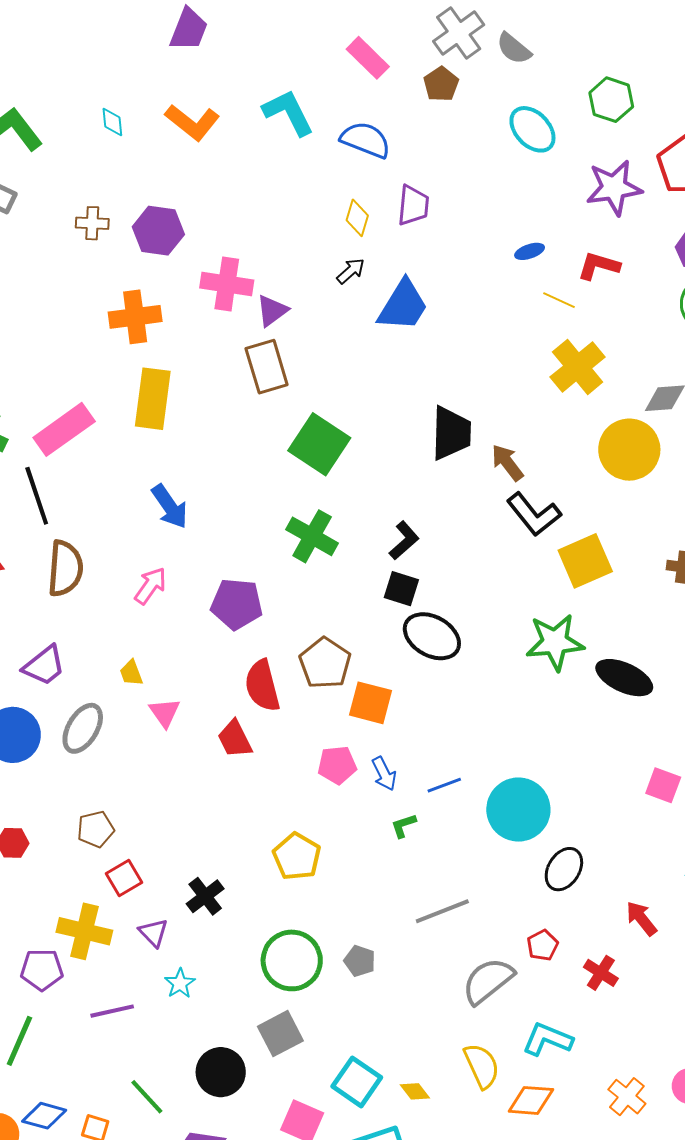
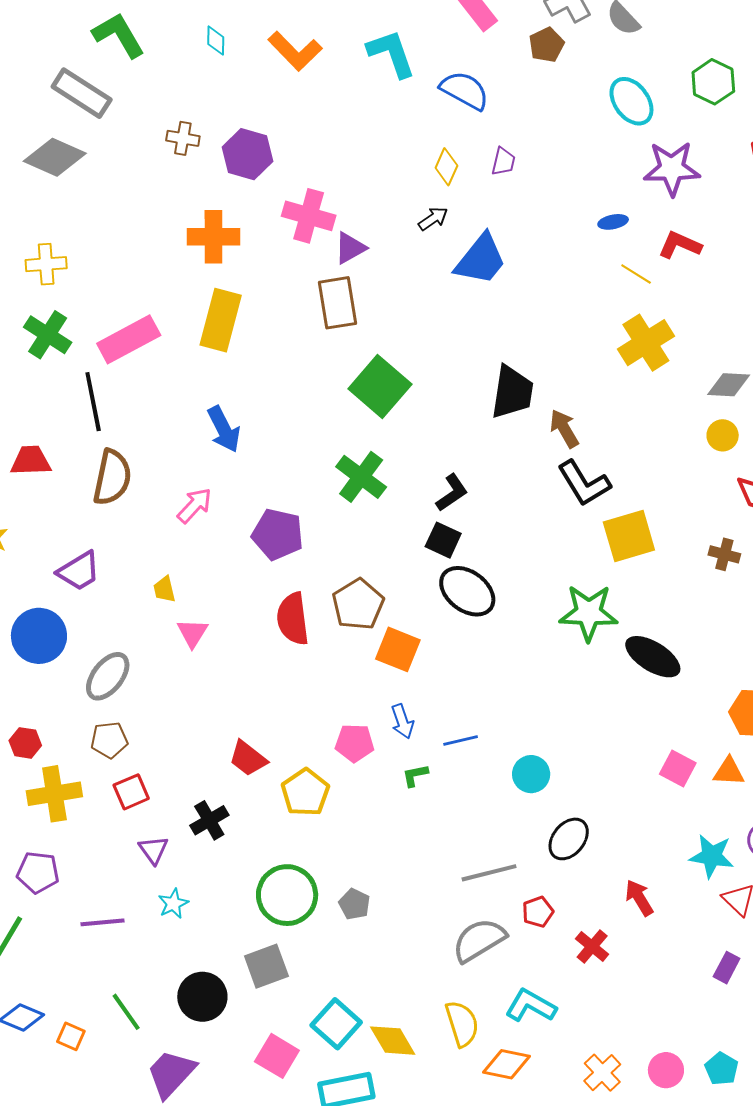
purple star: (614, 188) -> (672, 168), moved
purple trapezoid: (413, 205) -> (503, 162), size x0.7
yellow circle: (629, 450) -> (723, 435), moved, size x0.5
gray ellipse: (83, 728) -> (108, 676), moved
red trapezoid: (235, 739) -> (248, 758), moved, turned -33
pink pentagon: (337, 765) -> (355, 743), moved
cyan circle: (518, 810) -> (531, 774), size x0.6
gray line: (442, 911) -> (489, 873), moved
yellow cross: (84, 931) -> (54, 794), moved, turned -30
yellow diamond: (415, 1091) -> (393, 1041), size x1.6

